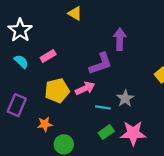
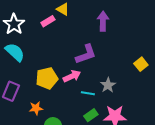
purple arrow: (120, 39) -> (103, 21), moved
pink rectangle: (48, 56) -> (48, 21), moved
cyan semicircle: (21, 62) -> (15, 52), size x1.5

